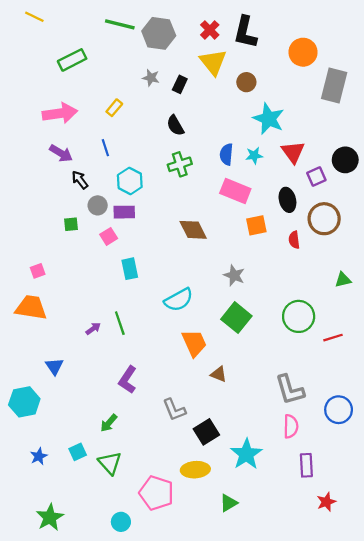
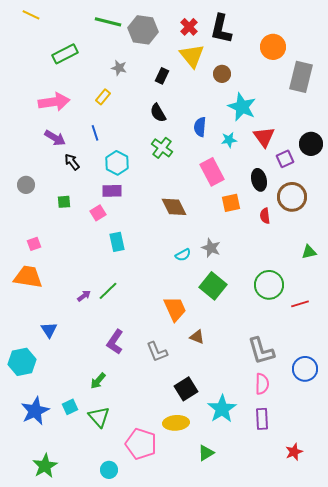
gray star: (151, 78) -> (119, 68), moved
blue semicircle: (226, 154) -> (200, 127), moved
green cross: (180, 164) -> (162, 148), turned -35
pink rectangle: (235, 191) -> (212, 172), turned 40
gray circle: (98, 205) -> (26, 185), moved
cyan semicircle: (179, 300) -> (183, 255), moved, size x0.6
green line: (120, 323) -> (108, 291), turned 65
gray L-shape: (174, 410) -> (157, 352), moved
blue star: (39, 456) -> (35, 411), size x1.8
purple rectangle: (306, 465) -> (262, 419), moved

